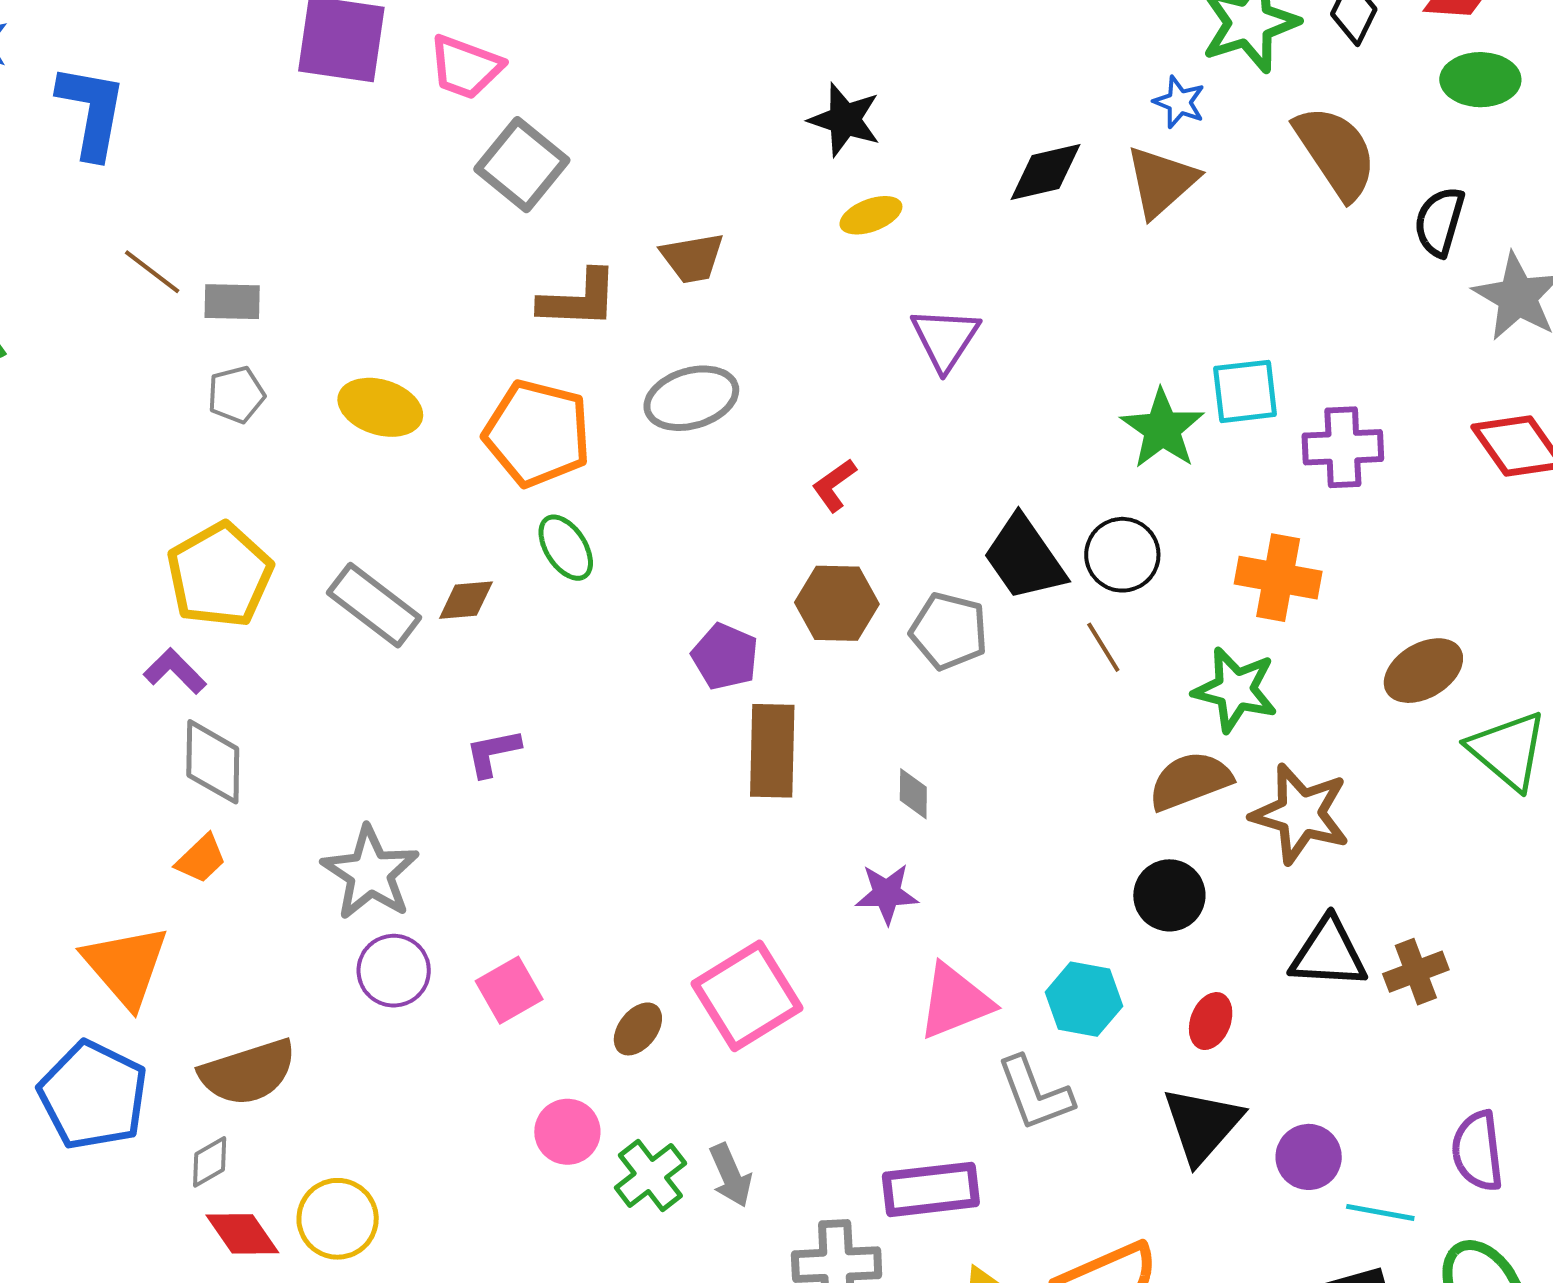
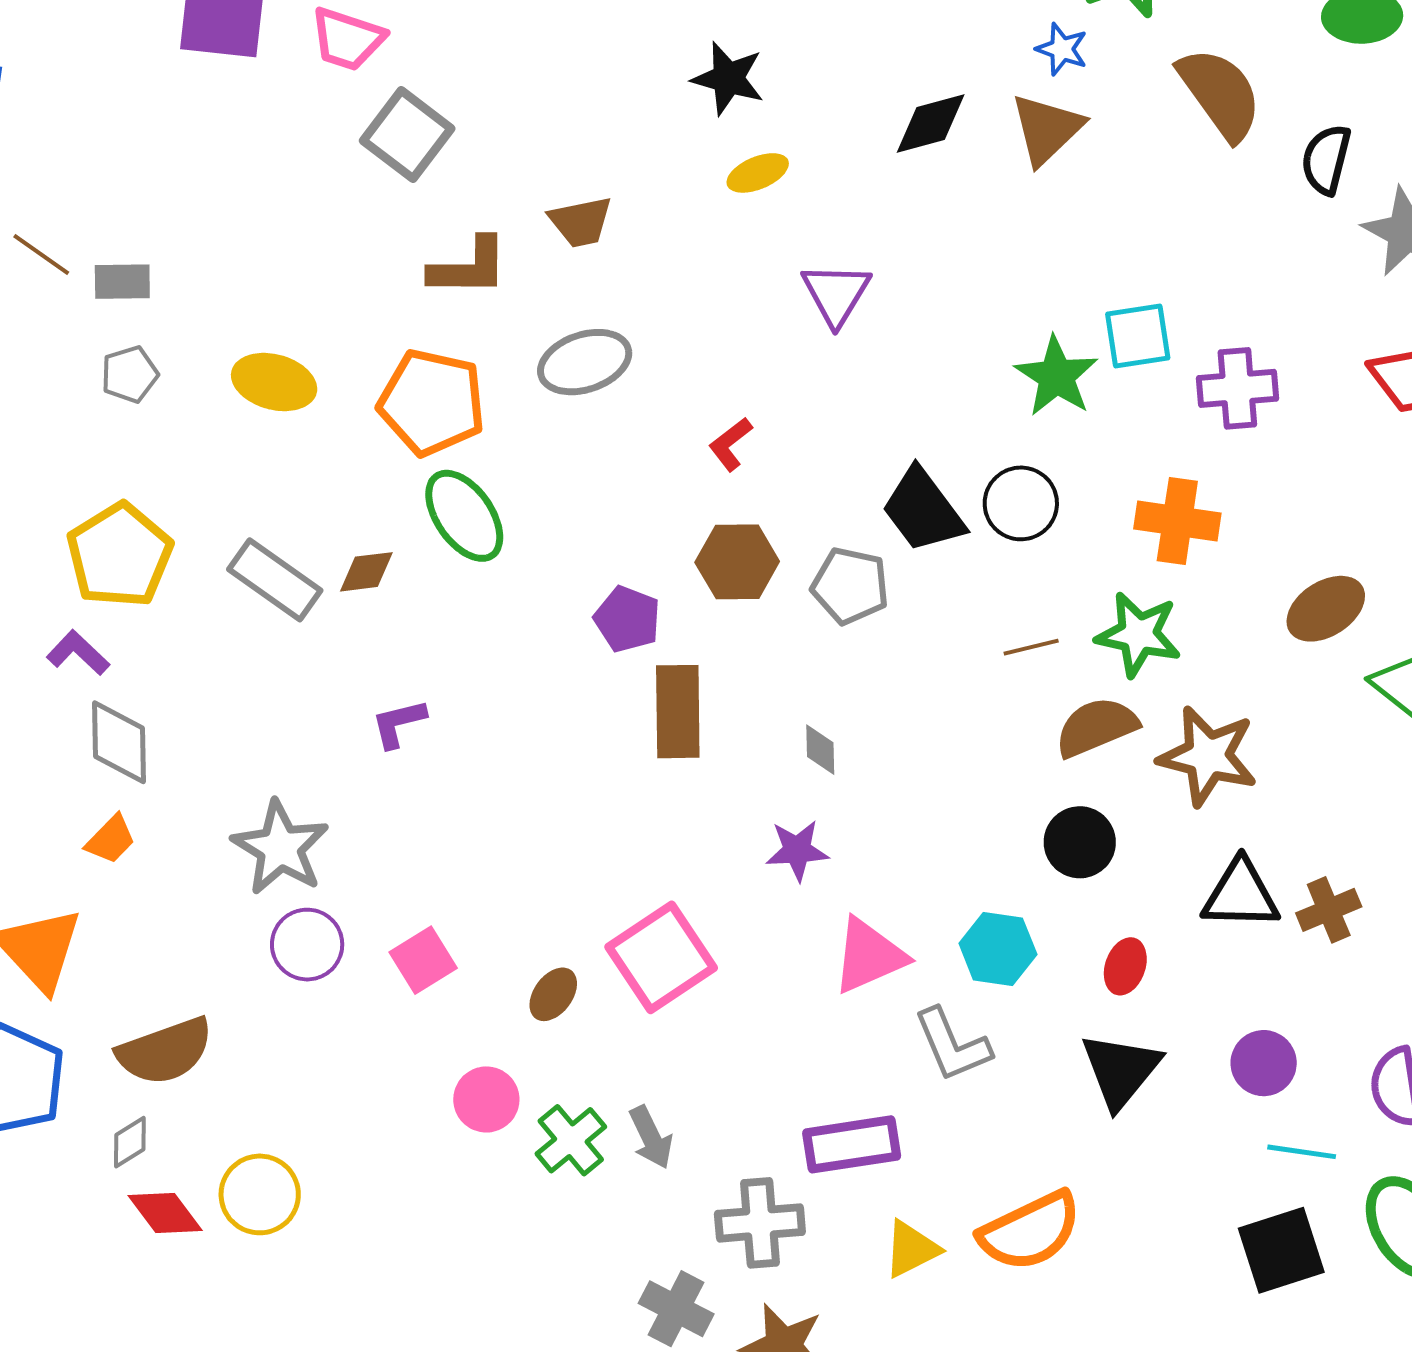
green ellipse: (566, 548) -> (464, 516), size x1.4
brown line: (1103, 647) -> (1031, 647), moved, turned -70
purple circle: (1309, 1157) -> (1264, 1063), moved

